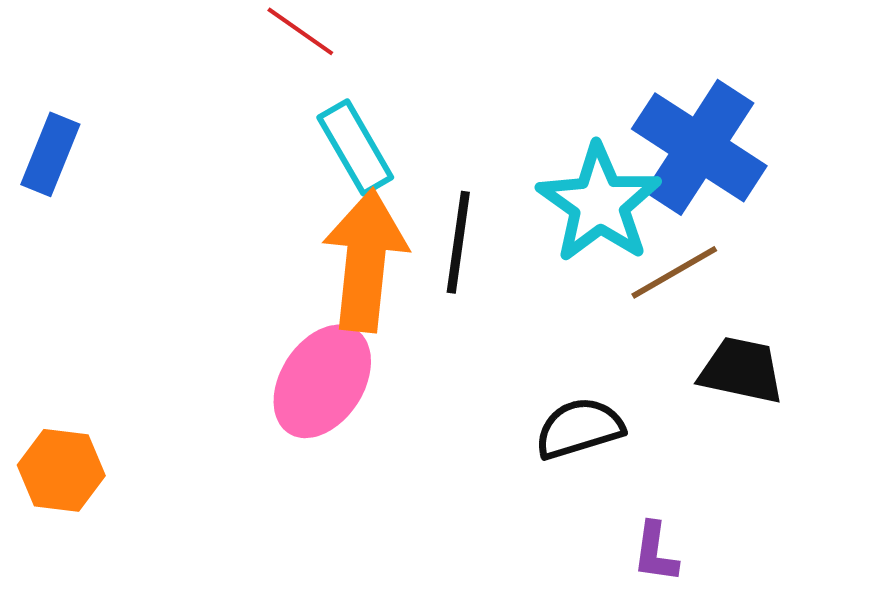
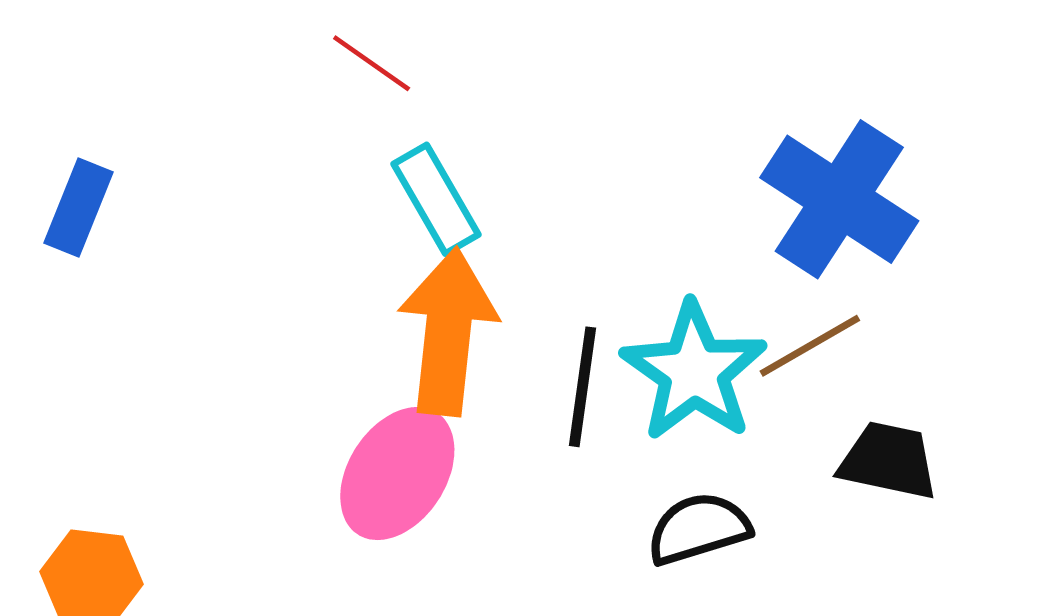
cyan star: (599, 203) -> (694, 372), moved
black line: (458, 242) -> (583, 387), moved

